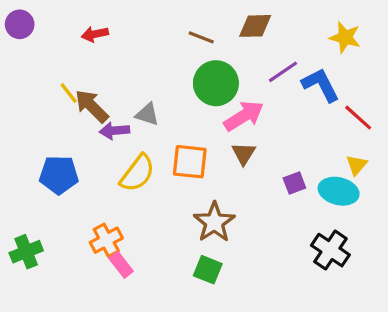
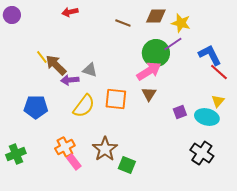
red arrow: (95, 34) -> (70, 12), moved
yellow star: (345, 37) -> (181, 23), moved
green circle: (216, 83) -> (156, 53), moved
blue L-shape: (321, 85) -> (210, 55), moved
brown star: (214, 222) -> (105, 149), moved

